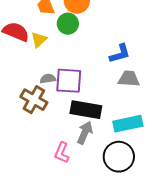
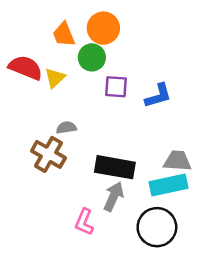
gray trapezoid: (129, 79) -> (177, 161), moved
purple square: (69, 81) -> (116, 87), moved, size x0.7

